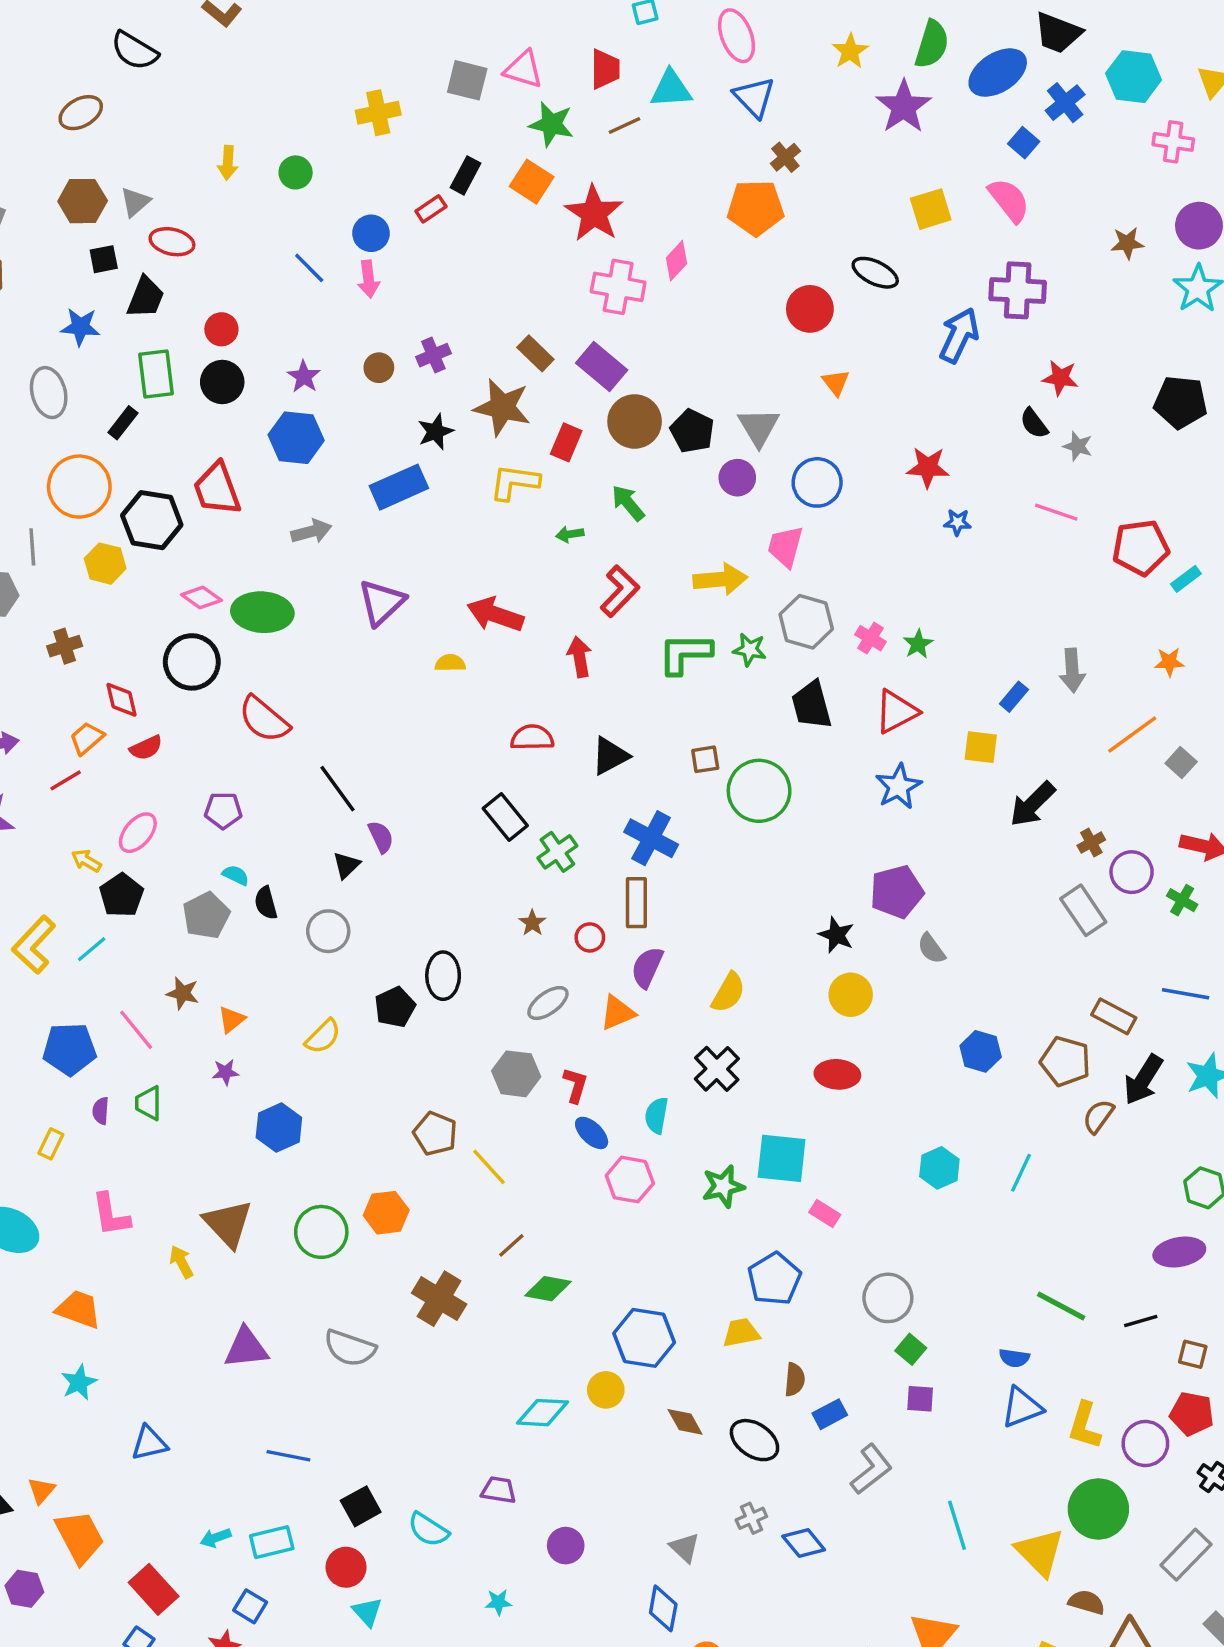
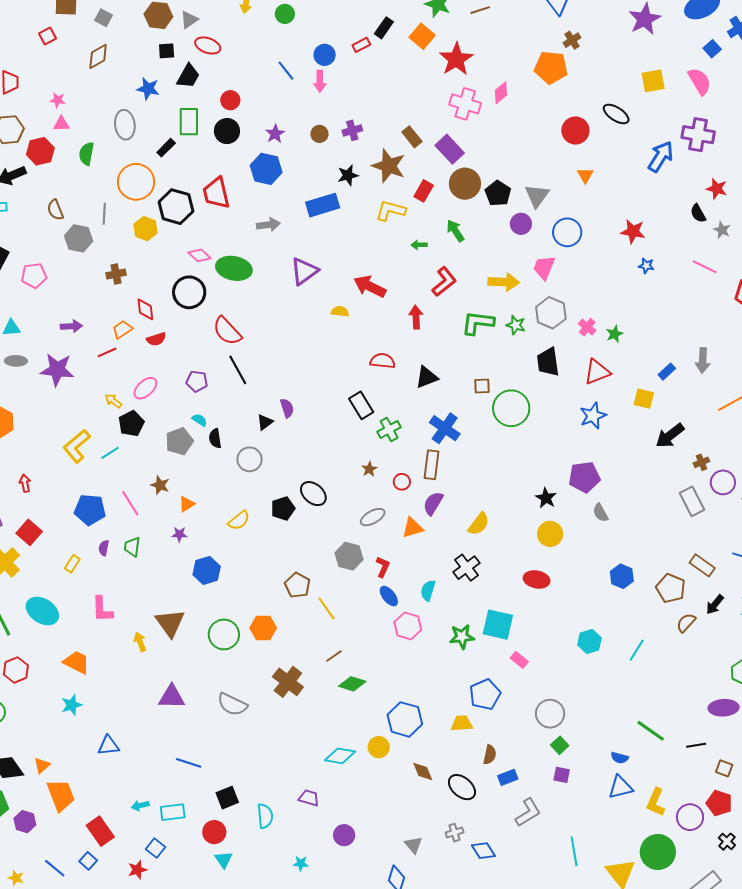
black line: (338, 789) -> (238, 370), moved
black ellipse: (443, 976) -> (313, 494), turned -56
black arrow: (1143, 1080) -> (715, 605), size x0.7
cyan semicircle: (428, 1530) -> (265, 816), turned -135

